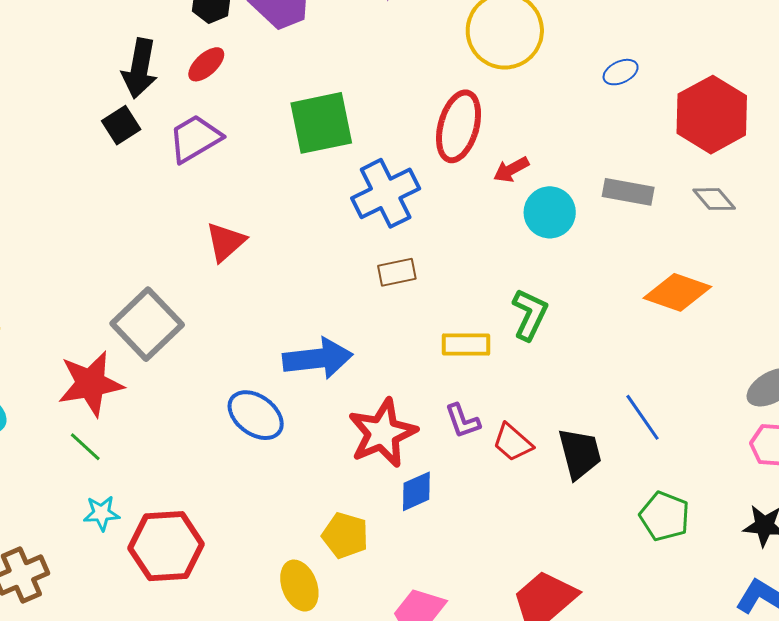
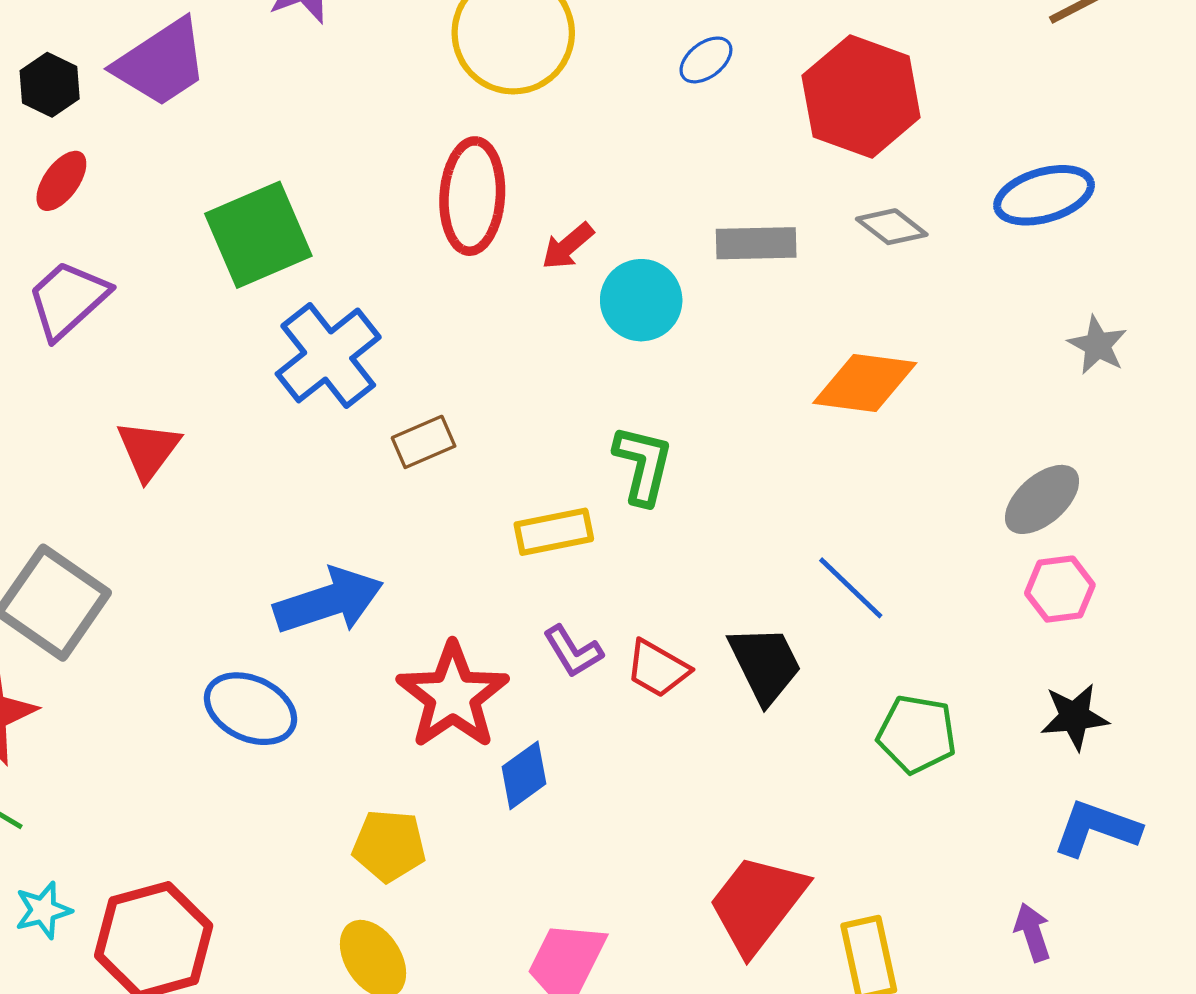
blue cross: (386, 193) -> (328, 355), moved
yellow pentagon: (345, 535) -> (389, 846), moved

